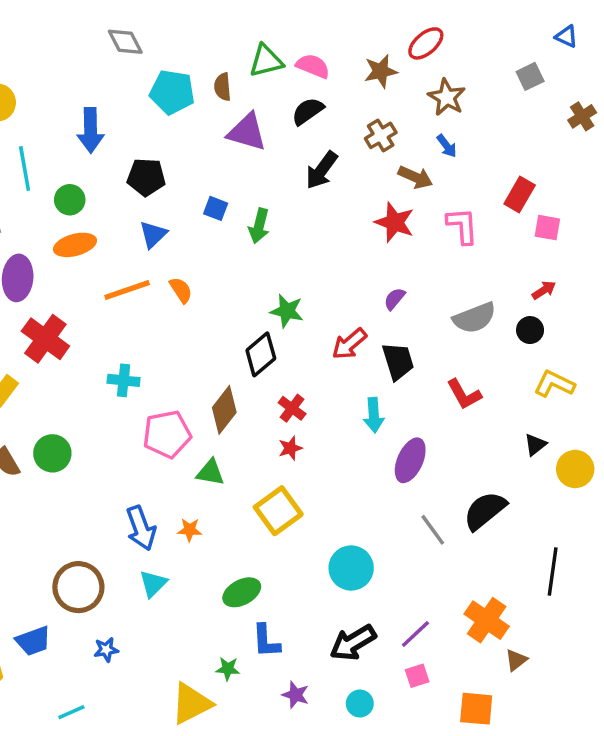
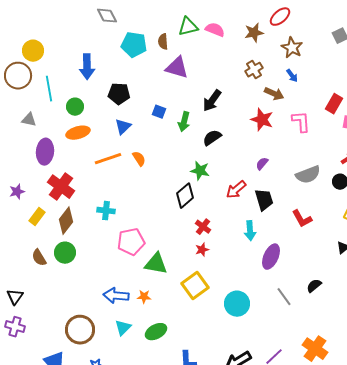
black semicircle: (308, 111) -> (212, 138), moved
black arrow: (322, 170) -> (212, 101), moved
brown diamond: (224, 410) -> (66, 221), moved
green triangle: (210, 472) -> (156, 264), size x1.4
black semicircle: (485, 511) -> (314, 286), size x0.6
blue arrow: (141, 528) -> (116, 296), turned 115
cyan circle: (351, 568) -> (237, 304), moved
green ellipse: (242, 592) -> (156, 332), moved

